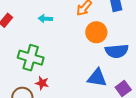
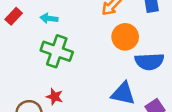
cyan arrow: (45, 19) -> (49, 18), moved
green cross: (31, 58) -> (57, 51), moved

